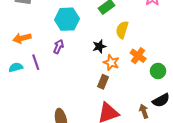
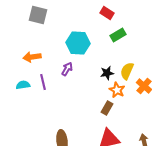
yellow semicircle: (122, 30) -> (127, 71), moved

